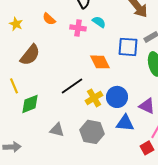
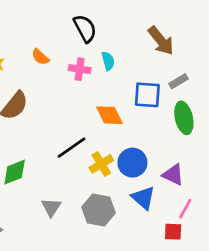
cyan semicircle: (99, 22) -> (108, 61), turned 40
blue triangle: (125, 123) -> (143, 198), turned 36
gray triangle: (57, 130) -> (51, 207), turned 49
red square: (147, 148) -> (173, 232), turned 32

